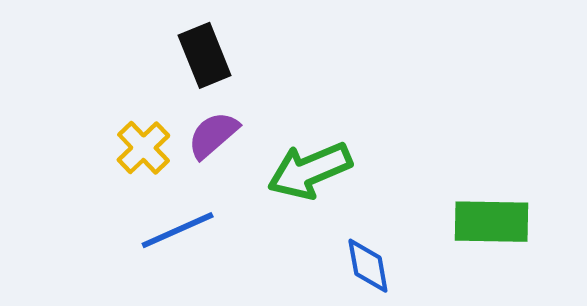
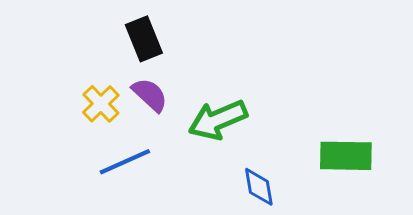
purple semicircle: (213, 135) -> (150, 95), turned 84

